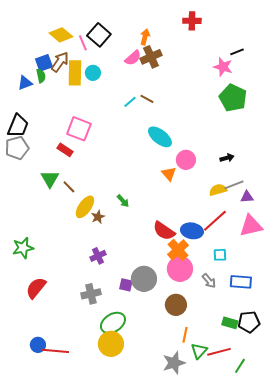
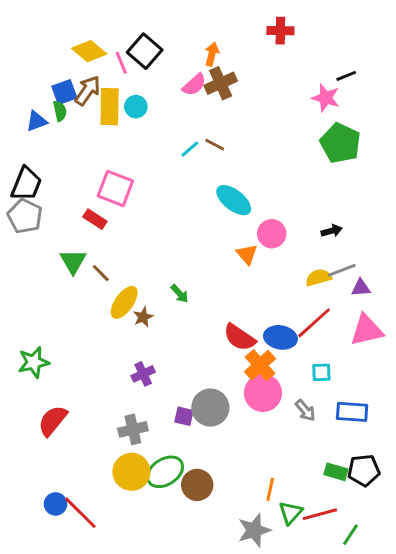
gray pentagon: (17, 148) -> (25, 216), turned -30
brown circle: (176, 305) -> (197, 485), moved
yellow circle: (111, 344) -> (131, 472), moved
red line: (55, 351) -> (80, 513), turned 40

